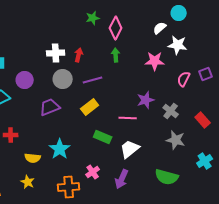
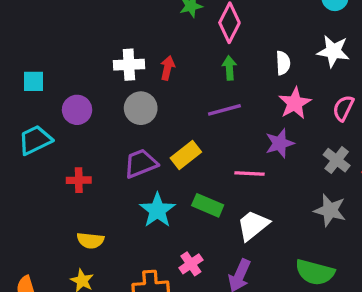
white semicircle: (160, 28) -> (283, 63), moved, turned 128
pink star: (155, 61) -> (295, 103), moved, turned -30
purple line: (93, 80) -> (224, 110), moved
purple trapezoid: (50, 107) -> (141, 163), moved
gray cross: (171, 111) -> (337, 160), moved
red cross: (11, 135) -> (79, 180), moved
cyan star: (60, 149) -> (157, 210), moved

